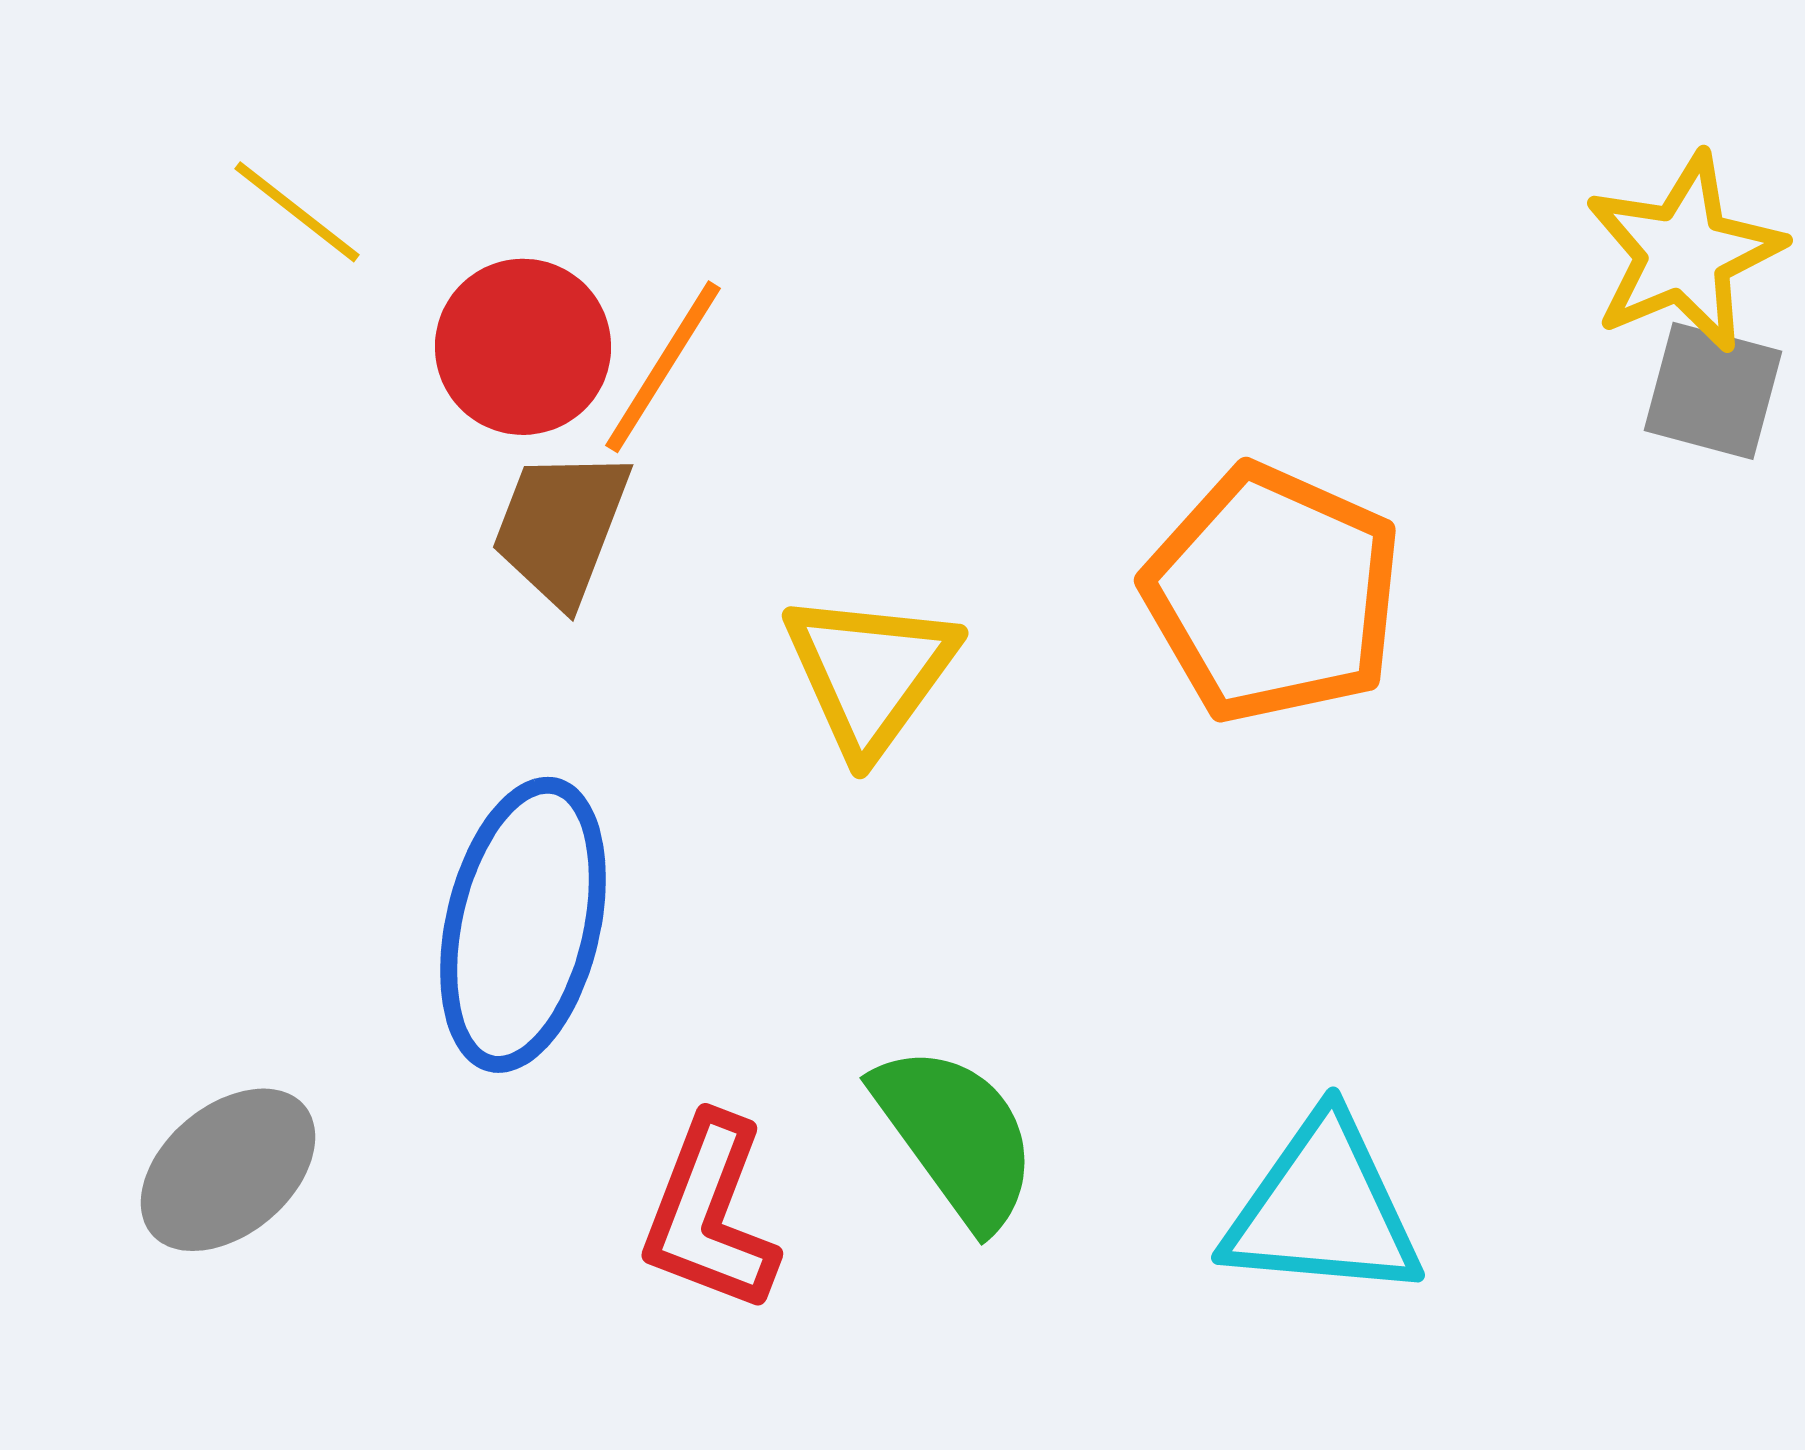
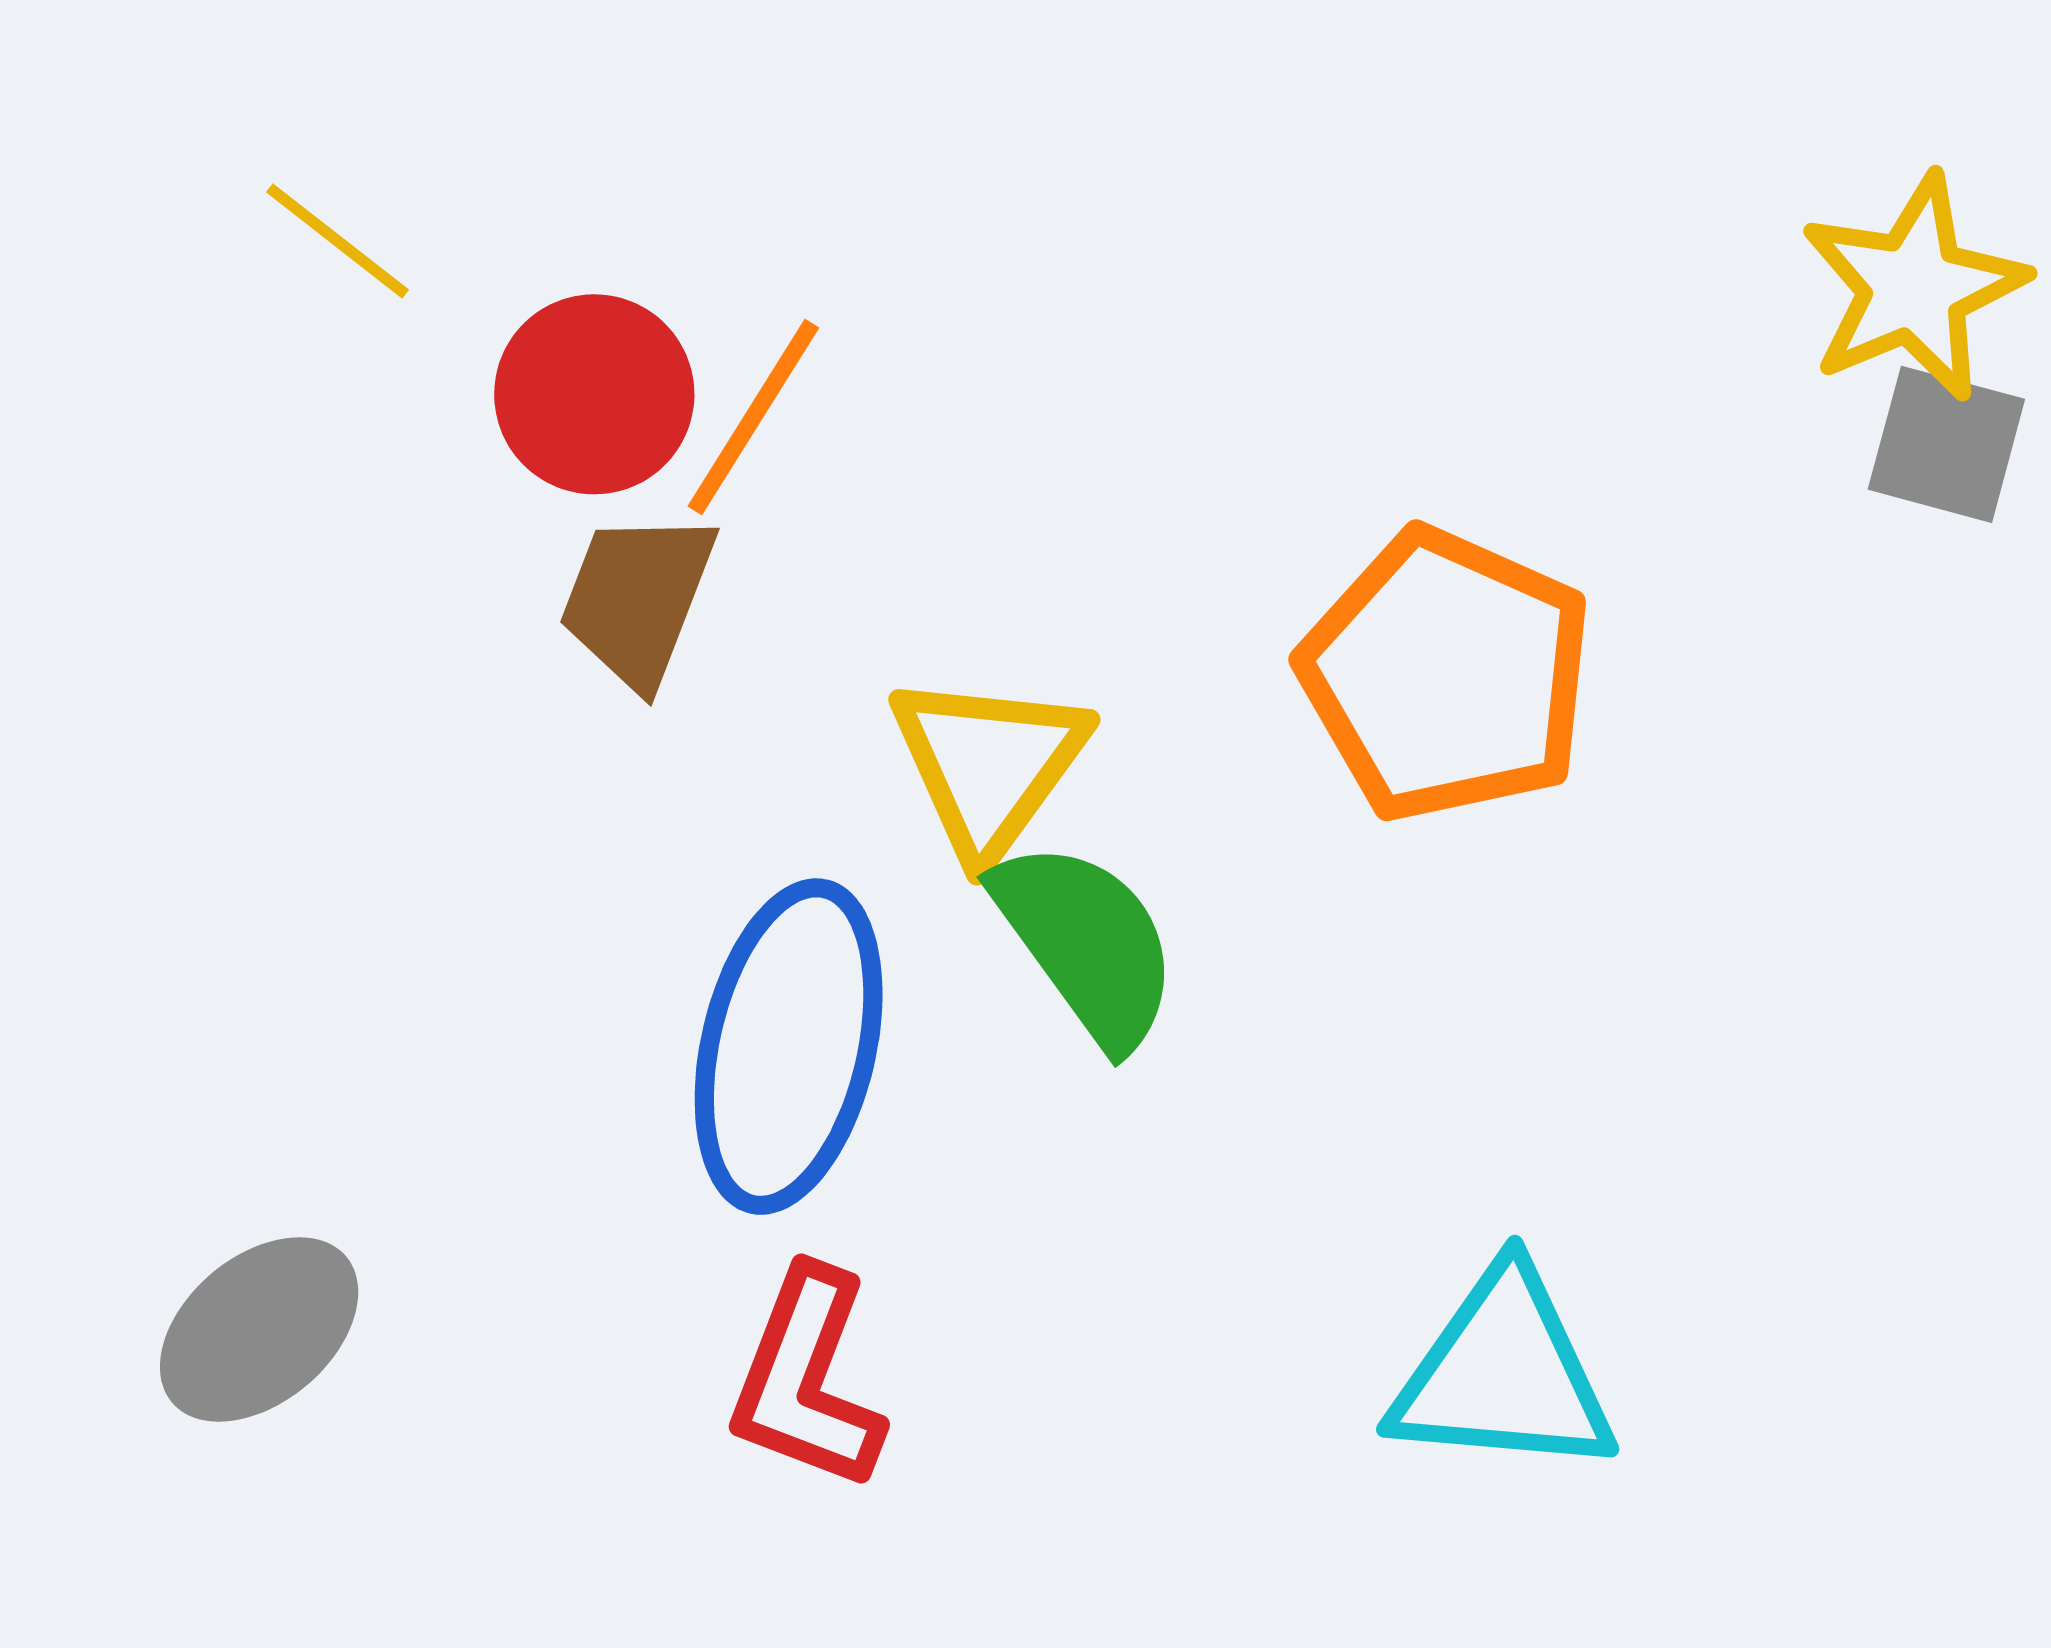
blue ellipse: (523, 925) -> (789, 1047), moved
green semicircle: (956, 1136) -> (1086, 943), moved

